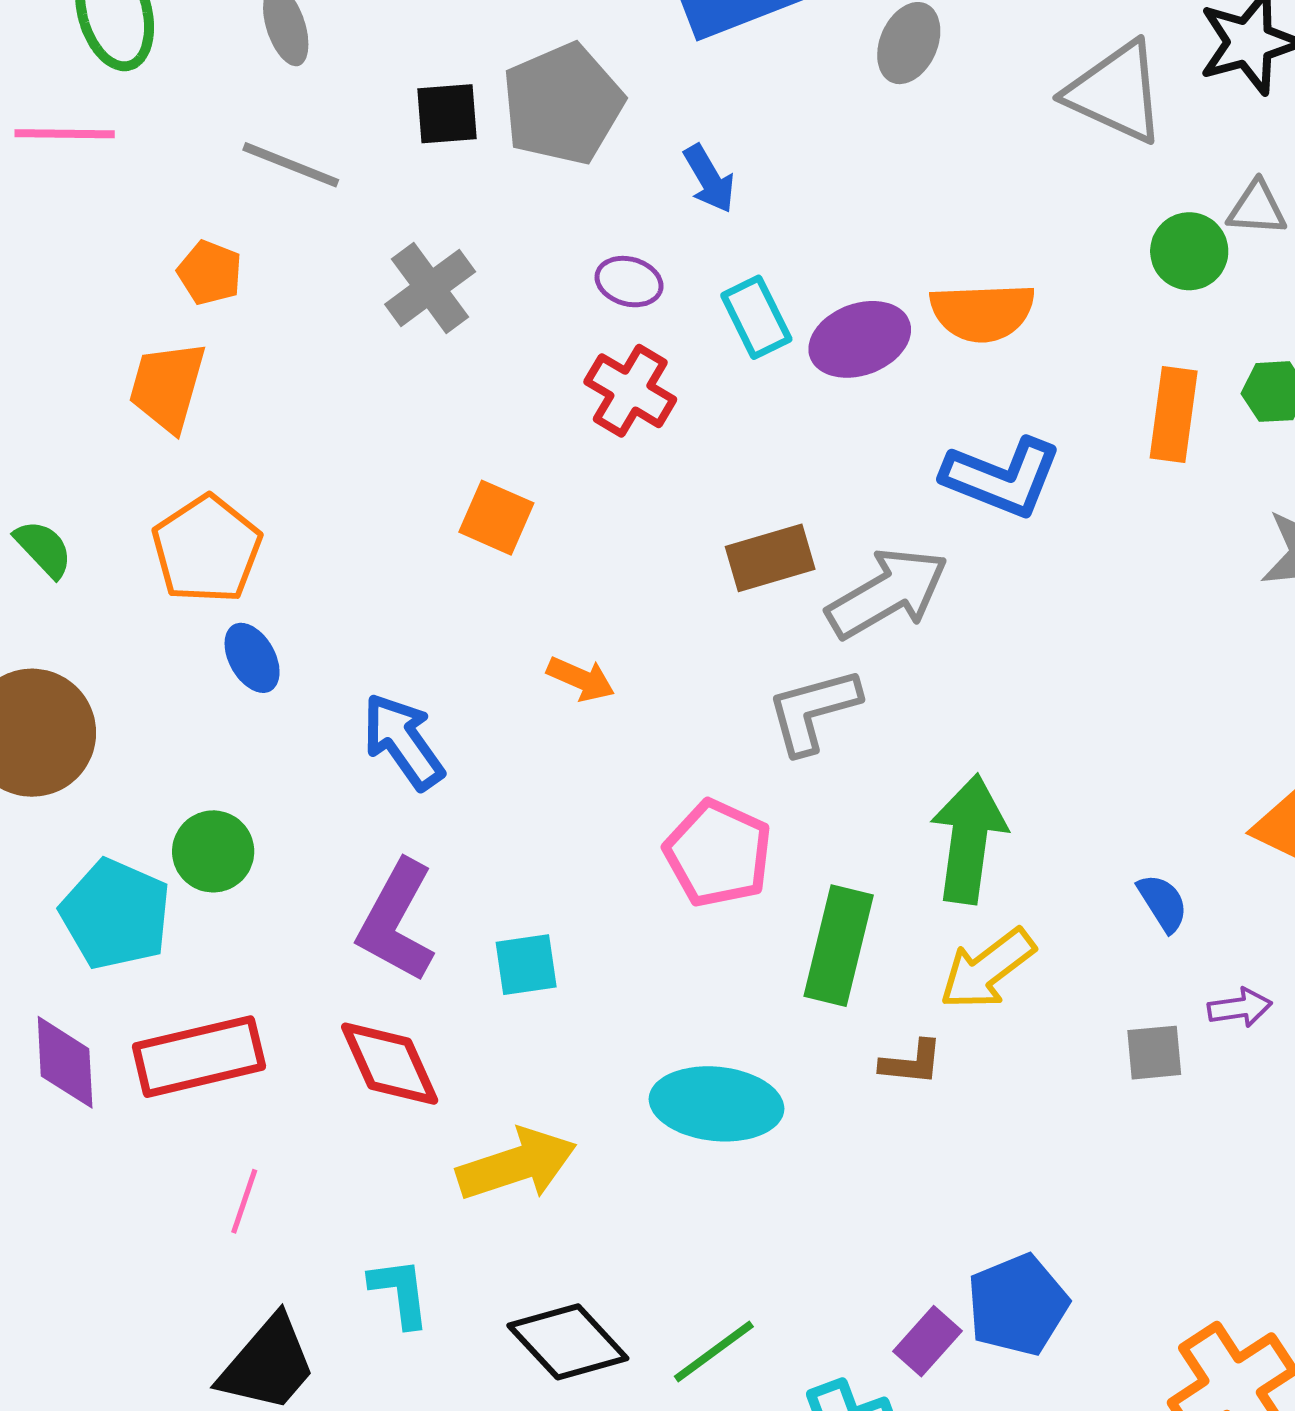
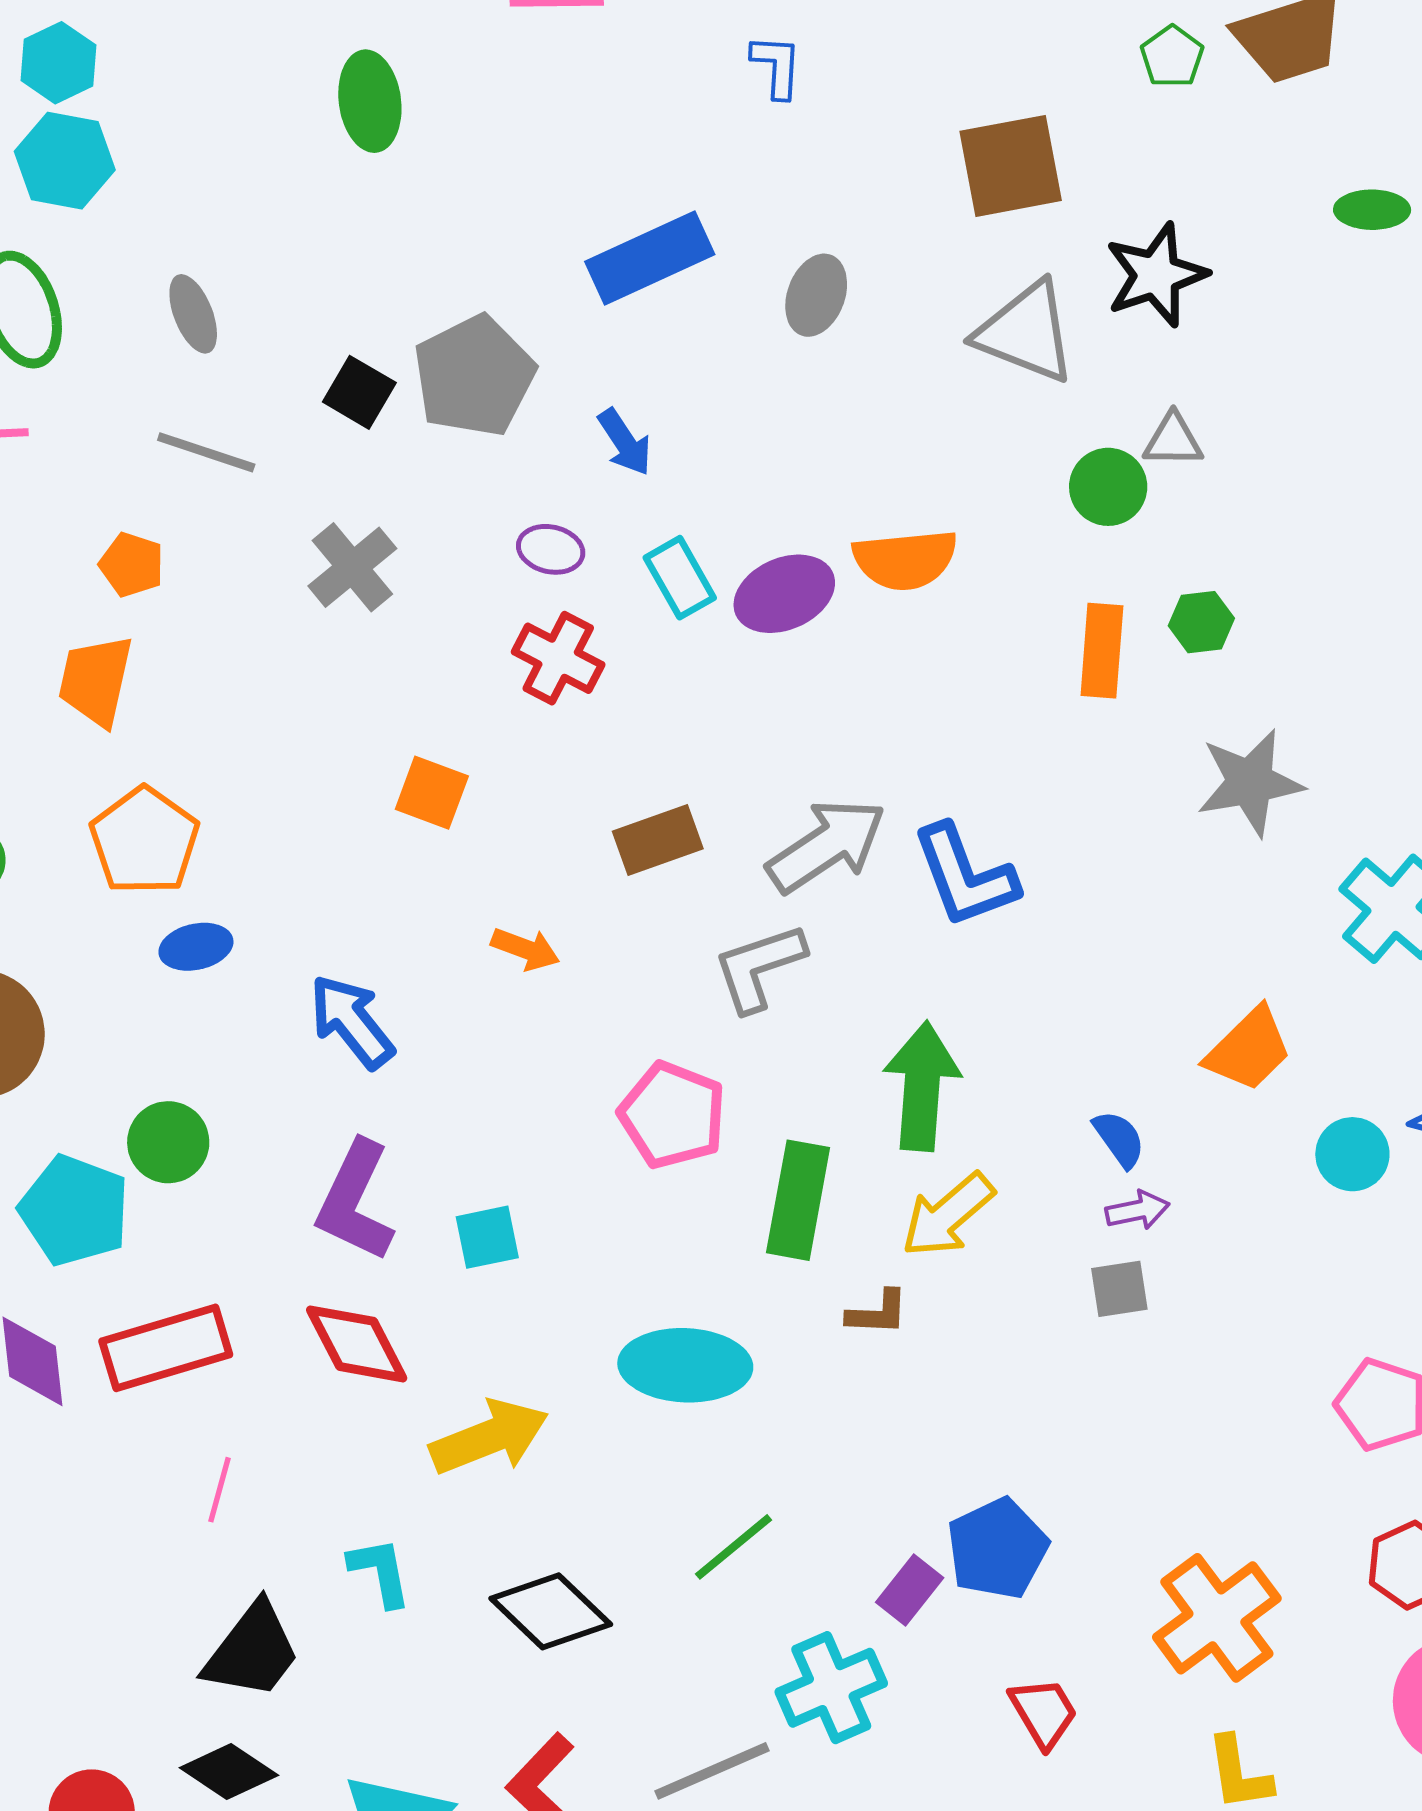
black square: (447, 114) -> (359, 392), turned 38
blue L-shape: (1002, 477) -> (965, 876), moved, turned 51
brown rectangle: (770, 558) -> (658, 840), moved
blue ellipse: (252, 658) -> (196, 947), turned -70
purple arrow: (1240, 1008) -> (1137, 1210), moved
green line: (714, 1351) -> (733, 1547), moved

